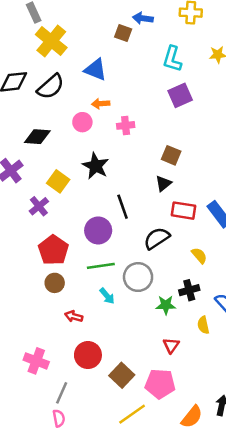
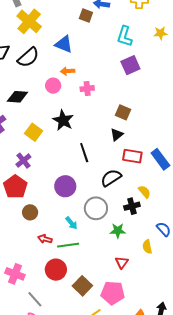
purple cross: (39, 206) -> (23, 161), moved
purple circle: (98, 230) -> (65, 186), moved
red pentagon: (53, 250) -> (15, 187), moved
green line: (101, 266) -> (68, 245), moved
black cross: (189, 290) -> (132, 206), moved
gray line: (62, 393) -> (35, 299), turned -66

